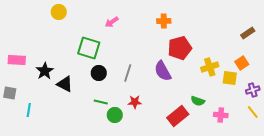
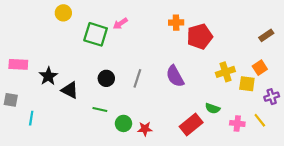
green square: (89, 48) -> (96, 34), moved
red pentagon: (180, 48) -> (200, 36), moved
green line: (101, 102) -> (100, 110), moved
red star: (135, 102) -> (145, 129), moved
yellow line: (253, 112) -> (260, 120), moved

